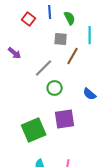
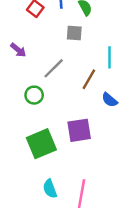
cyan line: (90, 35) -> (110, 57), moved
brown line: (73, 56) -> (89, 79), moved
green circle: (55, 88) -> (34, 95), moved

